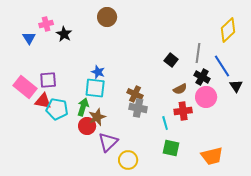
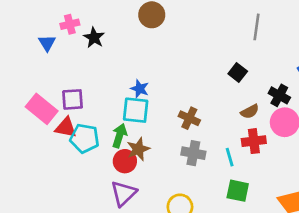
gray line: (198, 53) -> (256, 27), moved
gray cross: (138, 108) -> (193, 153), moved
purple triangle: (108, 142) -> (124, 193), moved

